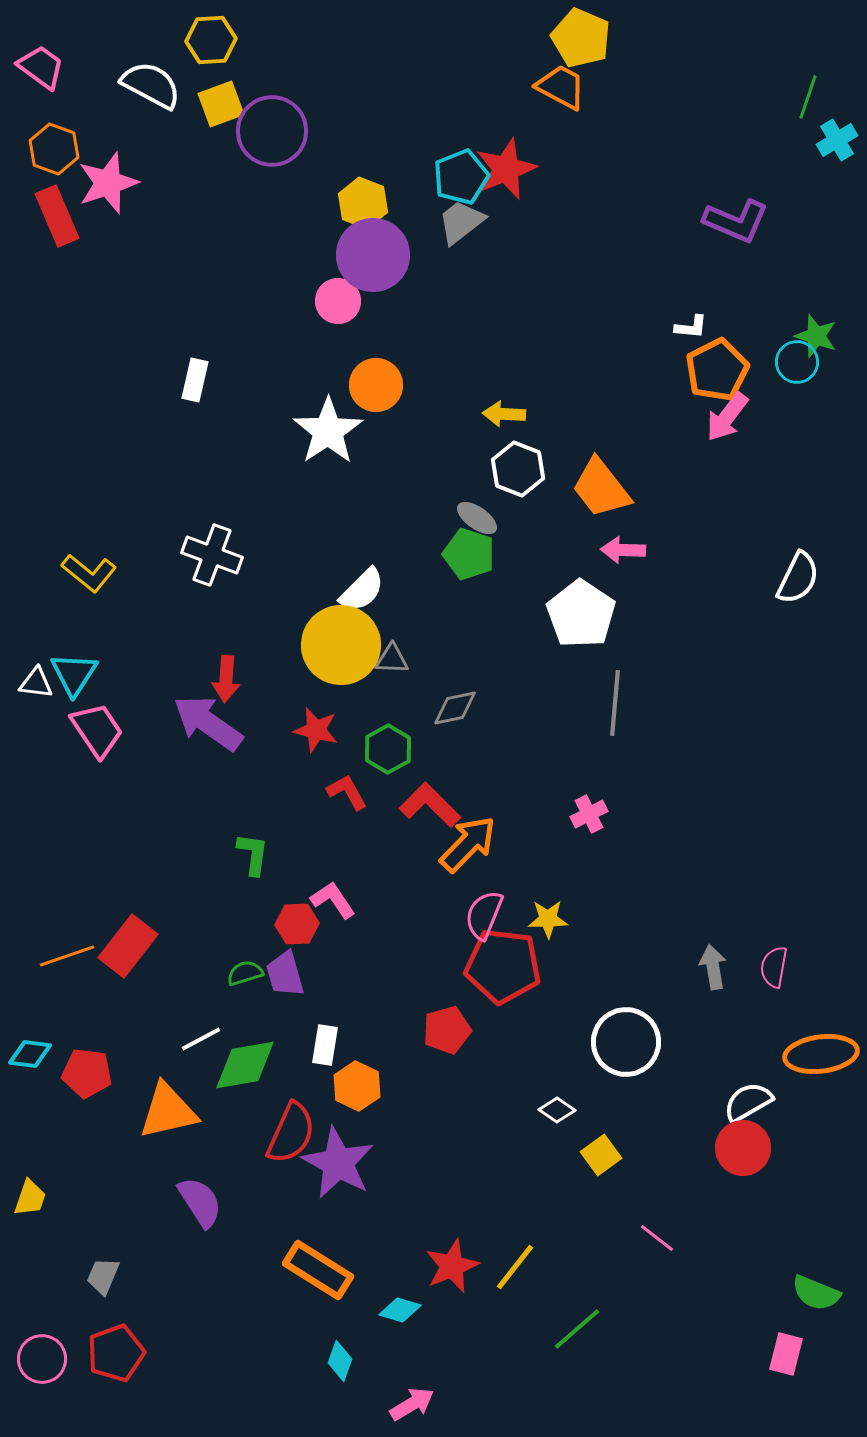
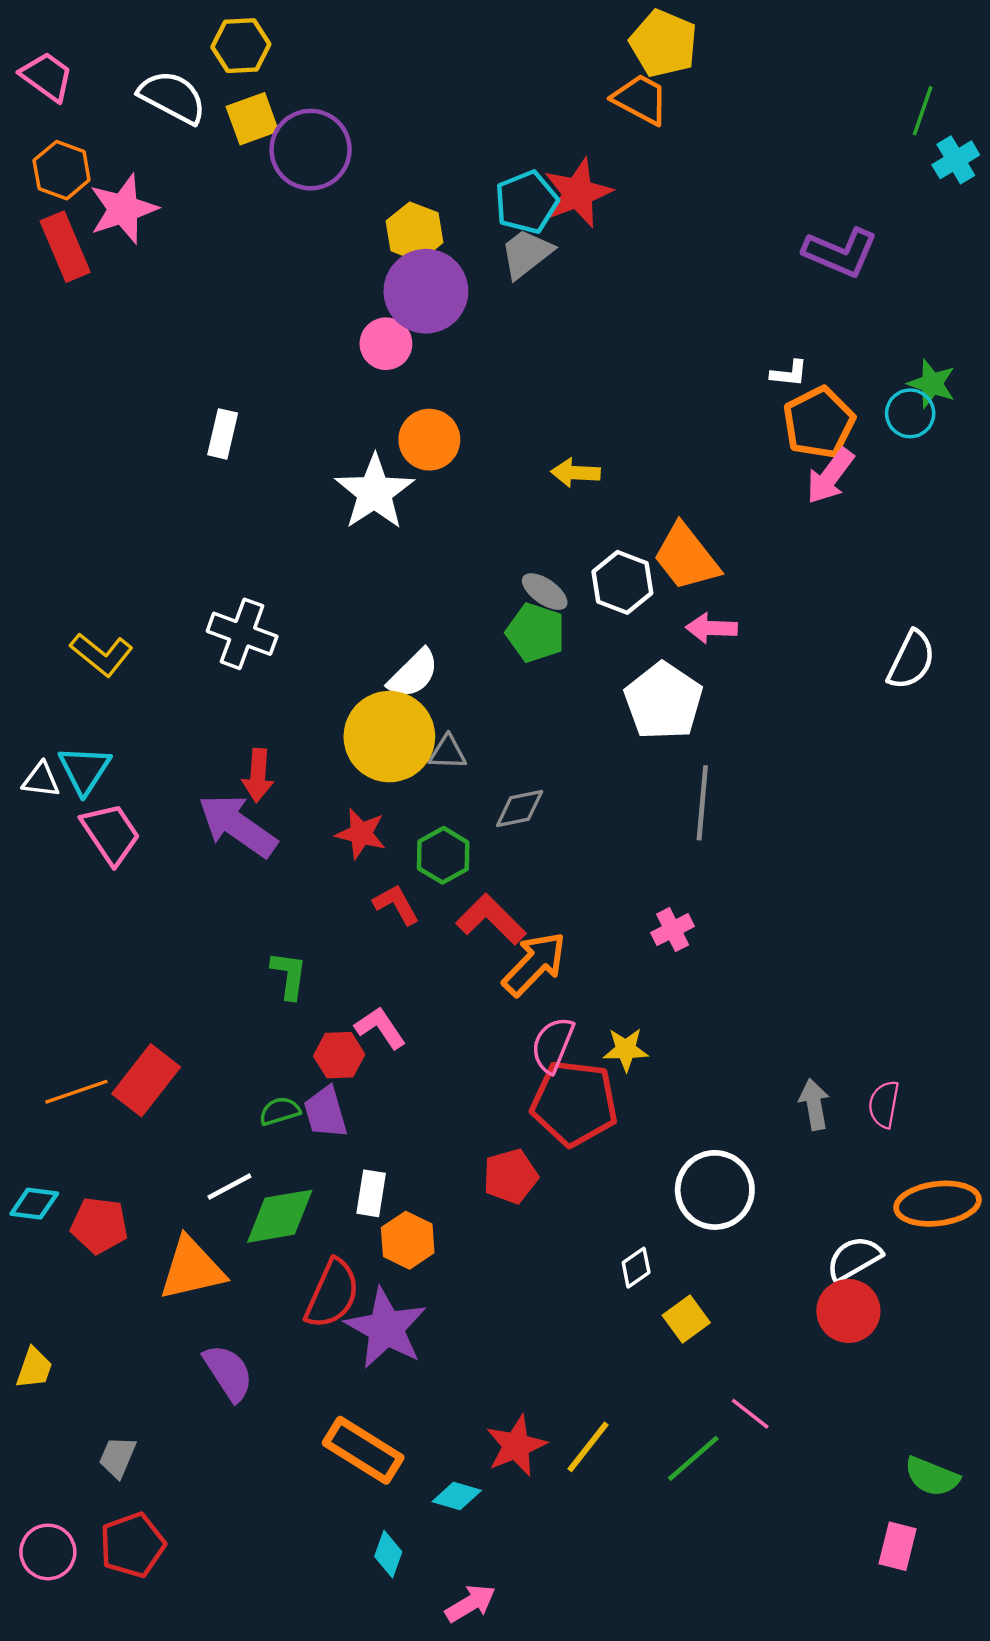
white hexagon: (518, 469) -> (622, 582), moved
white diamond: (557, 1110) -> (636, 1268), turned -69
green line: (577, 1329) -> (693, 1458), moved

